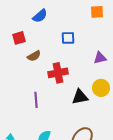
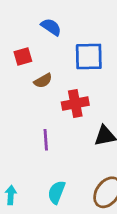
blue semicircle: (40, 16) -> (51, 27), turned -105
blue square: (68, 38) -> (89, 56), size x1.6

